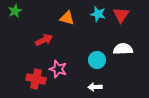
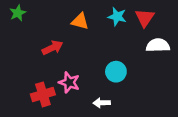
white semicircle: (123, 49) -> (158, 45), moved
red cross: (36, 79) -> (43, 94), turned -30
white arrow: (95, 87) -> (102, 103), moved

